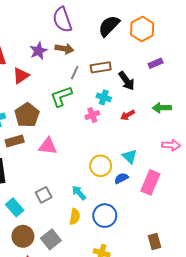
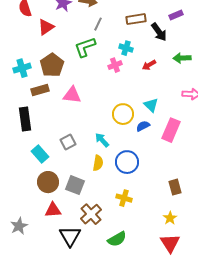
brown rectangle: (101, 67) -> (136, 19), moved
black arrow: (127, 81) -> (159, 32), moved
gray square: (51, 239) -> (75, 185), turned -30

